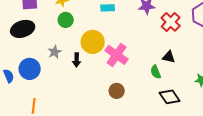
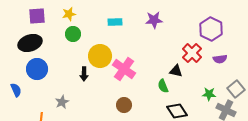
red cross: (171, 22) -> (192, 53), moved
gray star: (55, 52) -> (62, 102), moved
blue circle: (30, 69) -> (37, 69), moved

